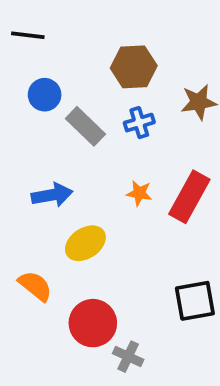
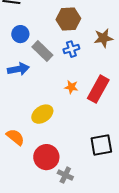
blue arrow: (52, 195) -> (18, 69), moved

